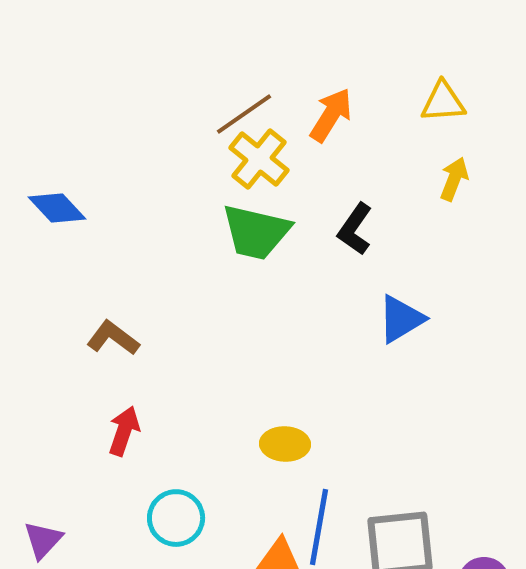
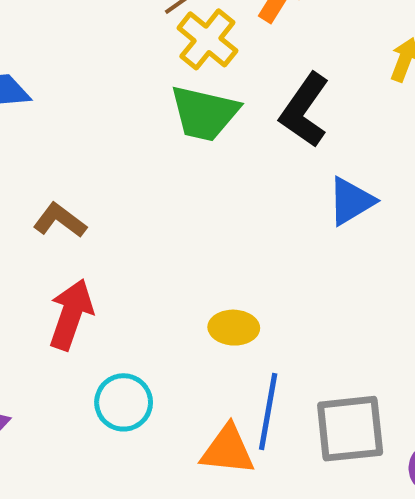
black L-shape: (355, 229) -> (305, 110), size x1.4
red arrow: (124, 431) -> (71, 314), size x1.4

